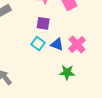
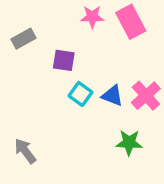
purple square: (43, 23) -> (64, 60), moved

